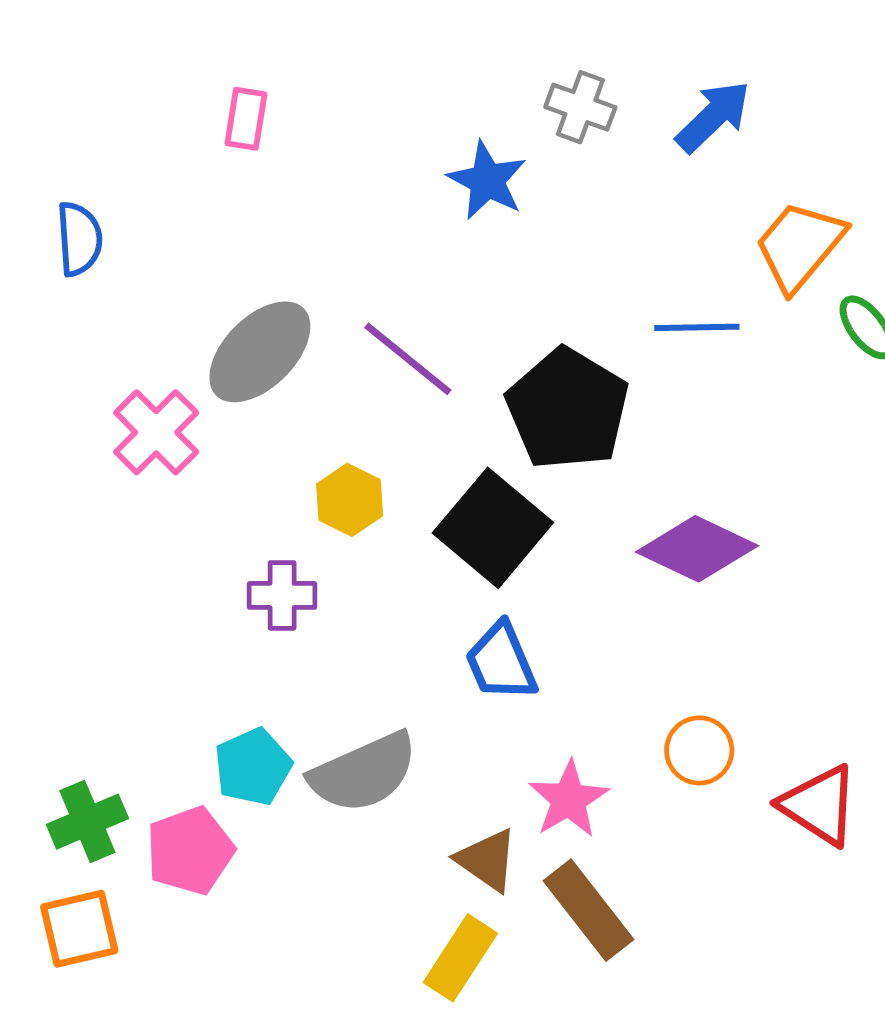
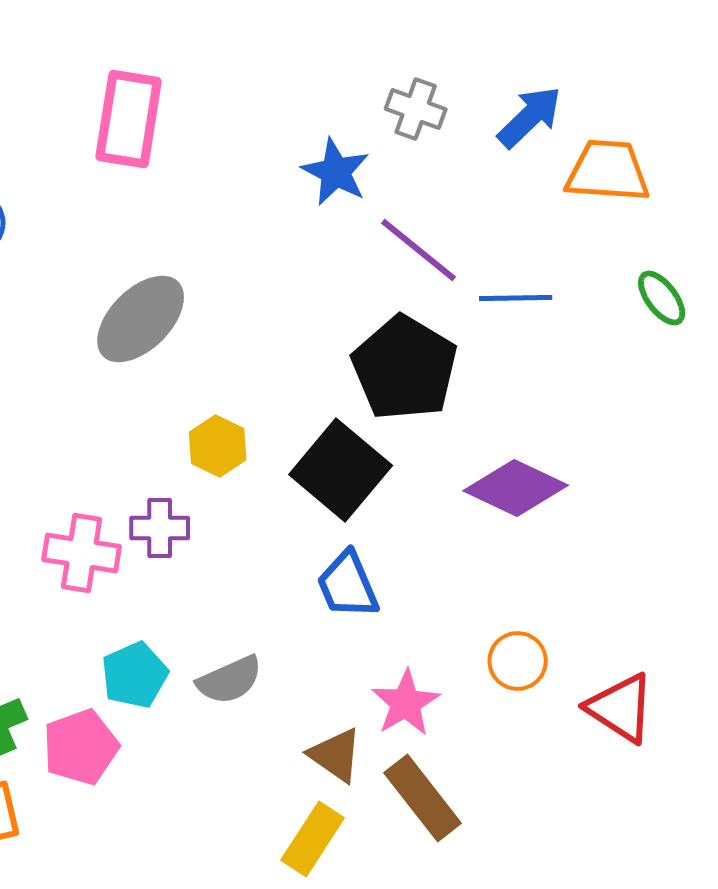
pink rectangle: (246, 119) -> (129, 119), size x1.8
orange trapezoid: (799, 246) -> (608, 171), moved, turned 54
purple line: (408, 359) -> (419, 250), moved
pink cross: (156, 432) -> (82, 553), moved, turned -36
gray semicircle: (364, 773) -> (230, 680), size x0.7

